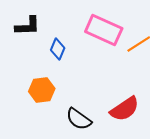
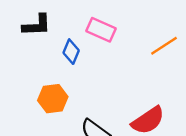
pink rectangle: (104, 30) -> (101, 30), moved, size x0.7

